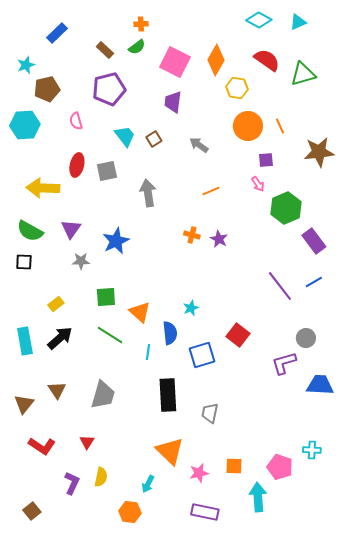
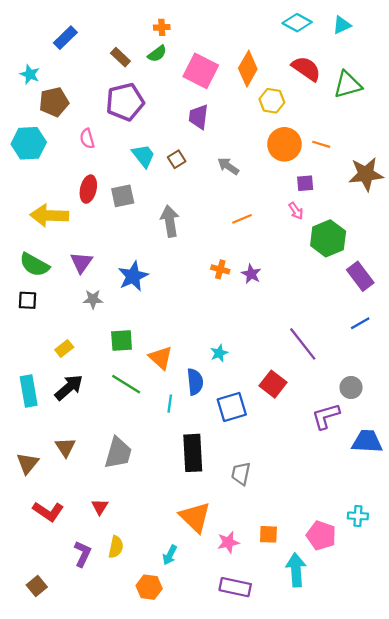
cyan star: (26, 65) -> (30, 74), turned -30
orange line: (280, 126) -> (321, 144), turned -49
purple line: (280, 286) -> (303, 344), moved

